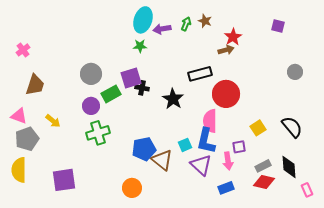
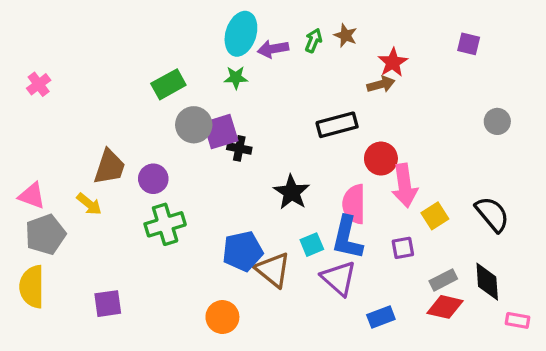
gray circle: (91, 74) -> (194, 125), moved
brown trapezoid: (35, 85) -> (109, 167), moved
green rectangle: (111, 94) -> (168, 84), moved
red circle: (226, 94) -> (381, 159), size x0.7
black star: (173, 99) -> (292, 192), moved
pink arrow: (228, 161) -> (405, 185), moved, size x1.4
purple square: (64, 180) -> (108, 304), size x0.7
pink rectangle: (307, 190) -> (518, 320), turned -56

